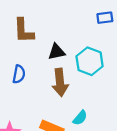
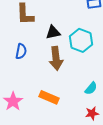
cyan semicircle: (80, 118) -> (91, 88), moved

